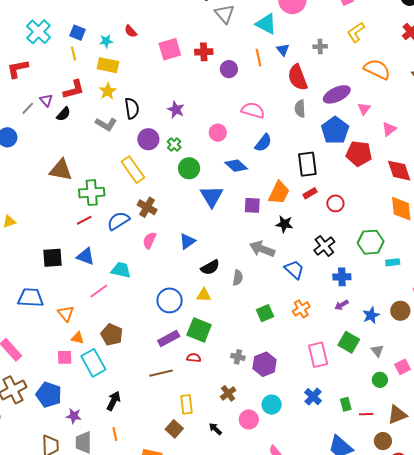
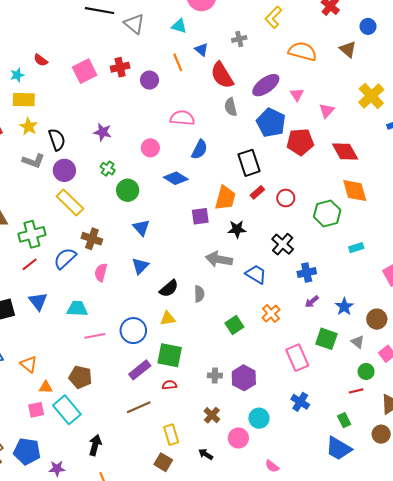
cyan triangle: (266, 24) -> (179, 26), size x0.7
purple circle: (148, 139) -> (64, 170), moved
blue triangle: (212, 196) -> (141, 228), moved, size x0.7
green hexagon: (371, 242) -> (327, 213), moved
blue triangle: (86, 256) -> (38, 301), turned 42
pink line: (99, 291) -> (95, 336), moved, turned 36
brown circle: (400, 311) -> (377, 319), moved
green rectangle: (346, 404) -> (344, 420), moved
red line: (366, 414) -> (356, 391), moved

